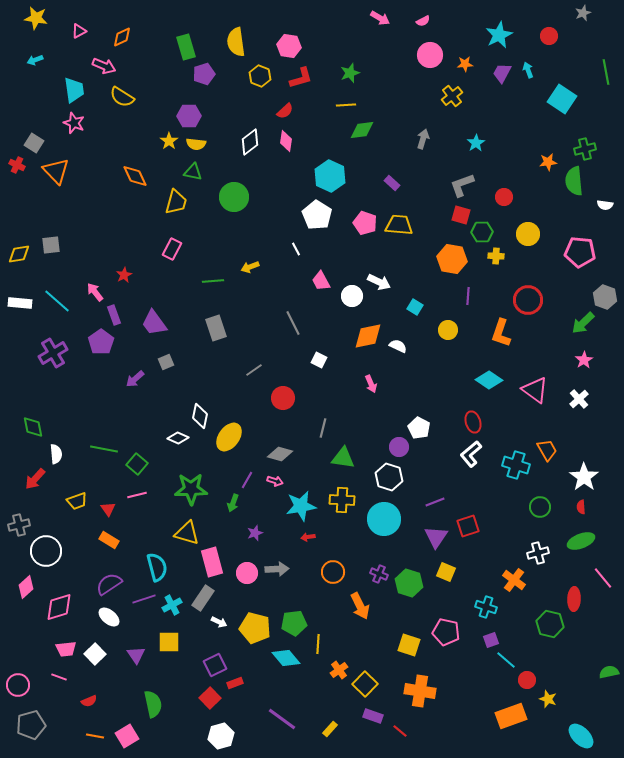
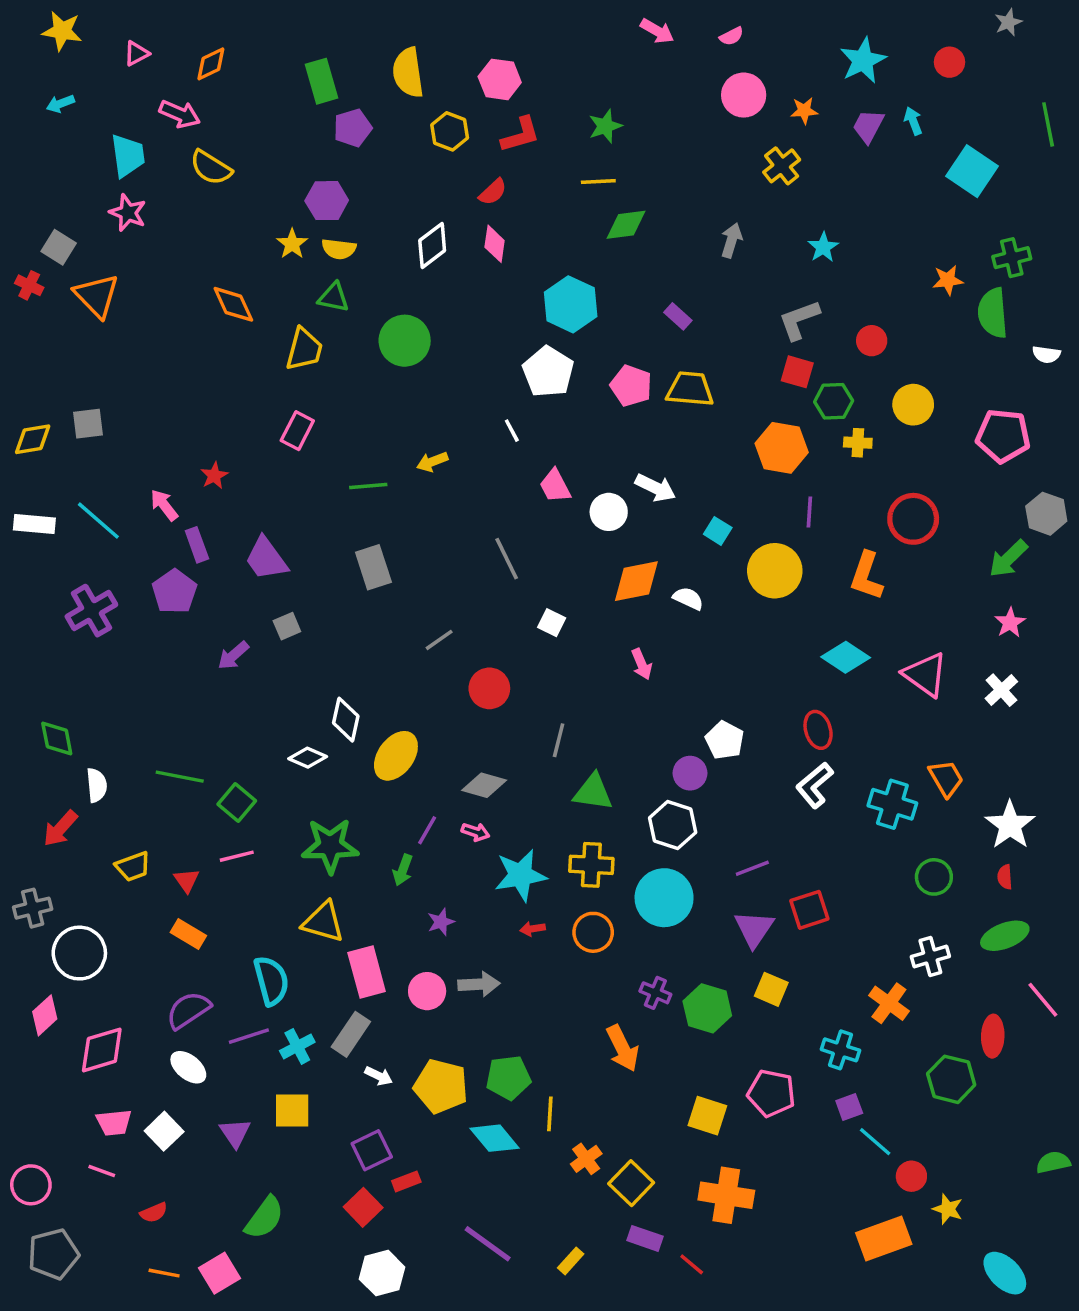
yellow circle: (448, 330) -> (775, 571), size x1.6
orange circle: (333, 572) -> (593, 932), moved
green semicircle: (153, 704) -> (264, 1218), turned 48

